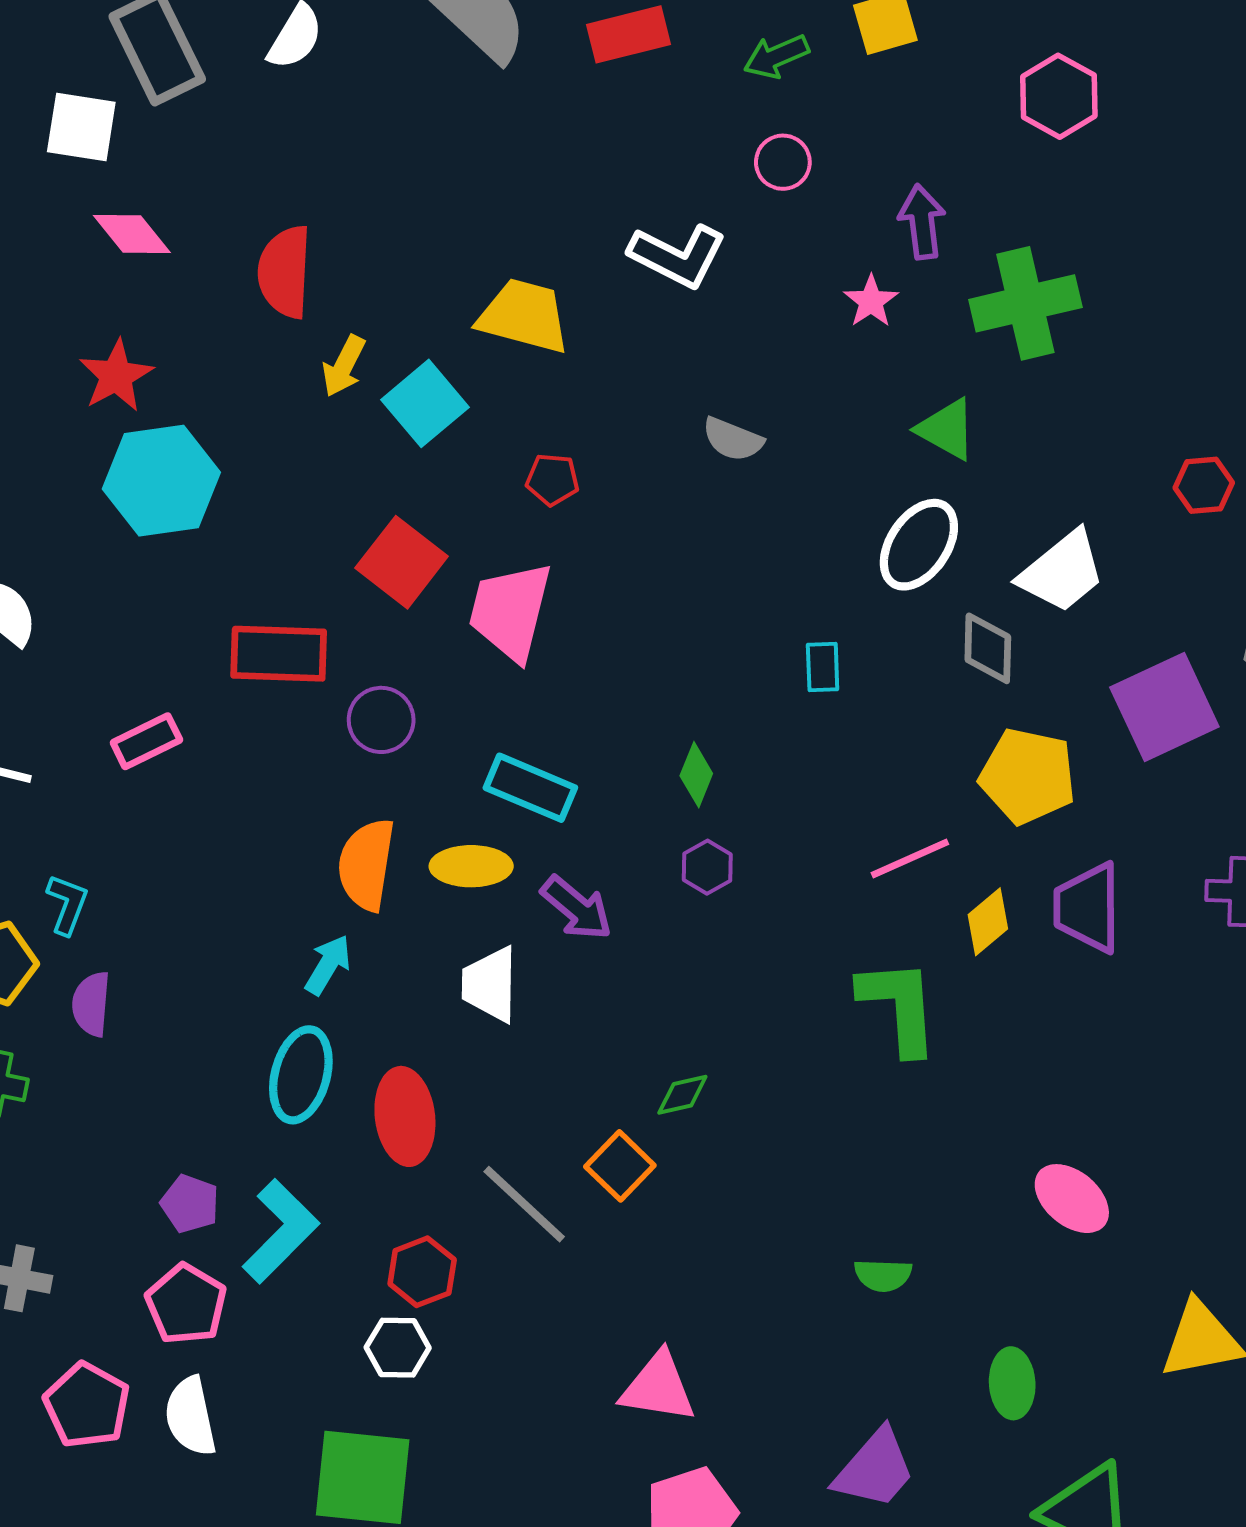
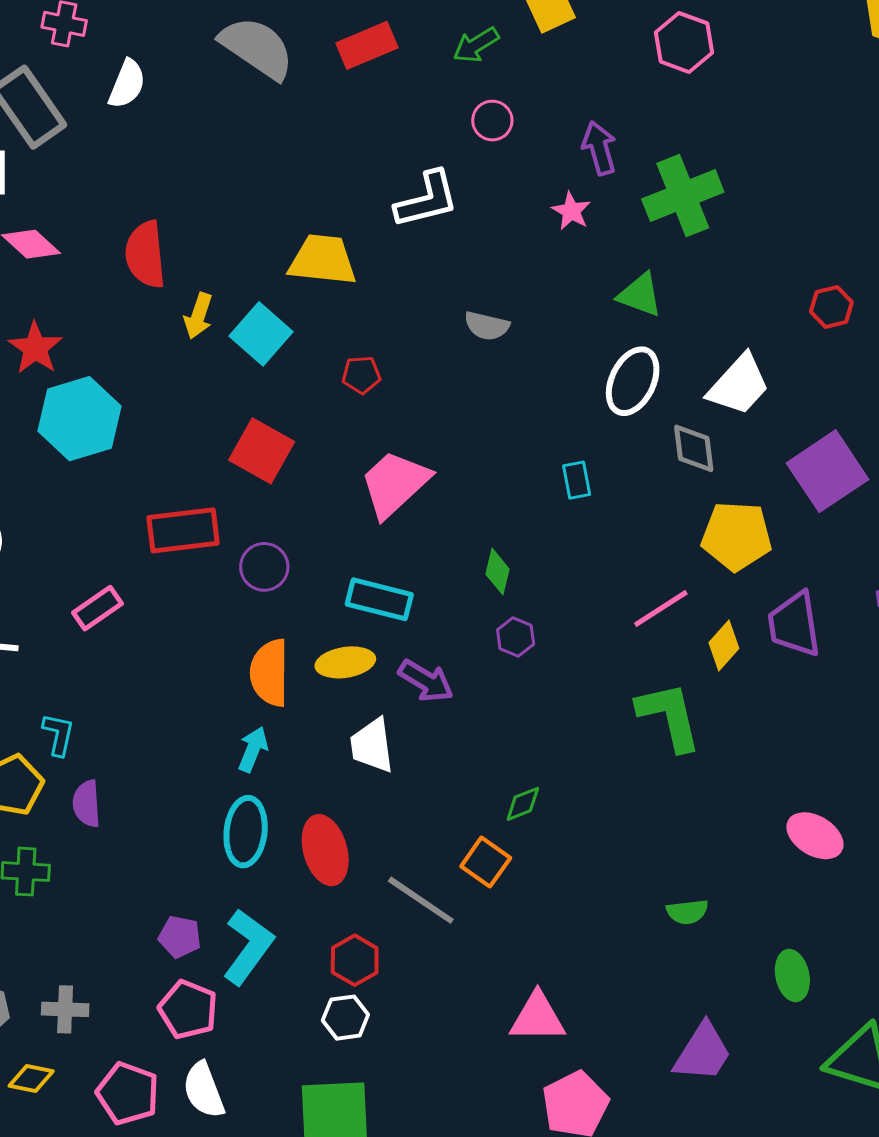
white L-shape: (678, 256) -> (427, 200), turned -32
pink trapezoid: (510, 611) -> (395, 484), moved, turned 42

